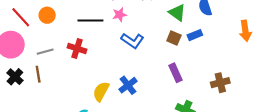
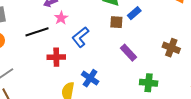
blue L-shape: (132, 41) -> (80, 37), turned 125
red cross: (77, 48) -> (56, 57), moved
brown cross: (220, 83) -> (171, 48), turned -36

